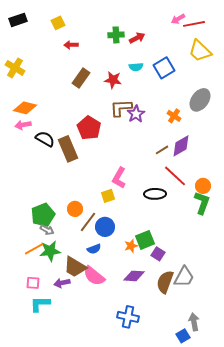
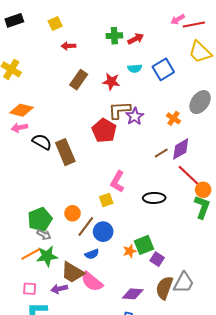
red pentagon: (89, 128) -> (104, 131), moved
red line: (175, 176) -> (189, 176), moved
purple diamond: (134, 276) -> (133, 294), moved

